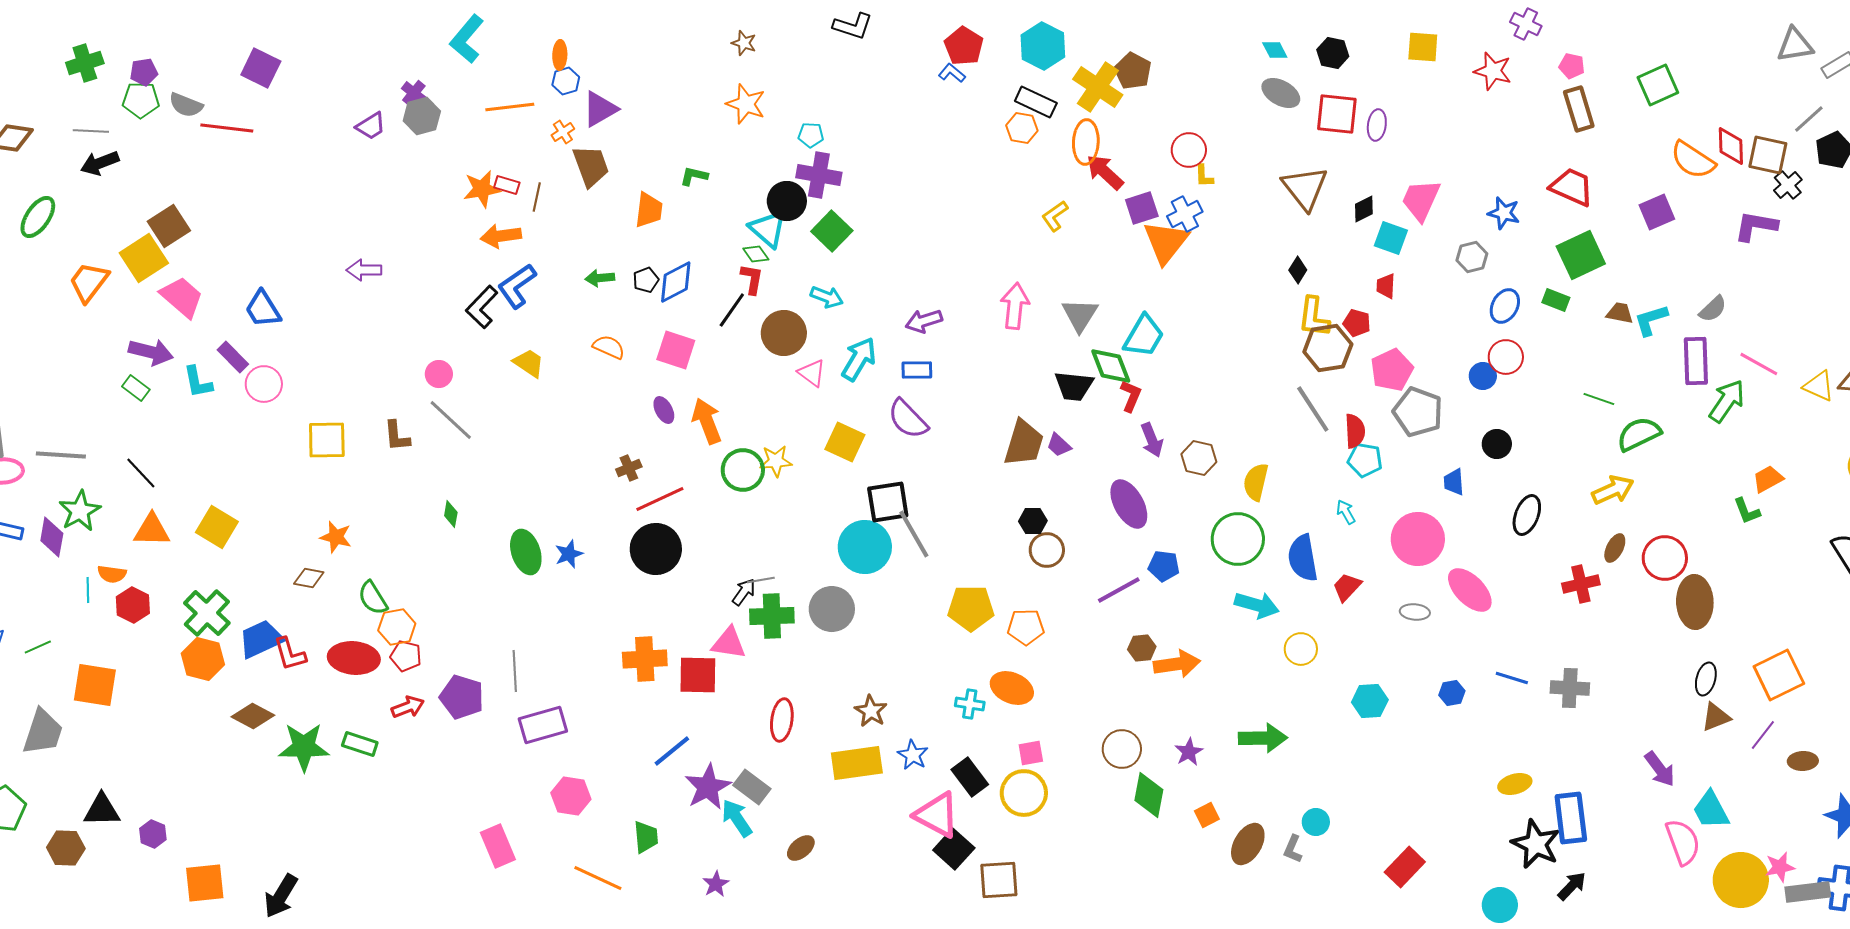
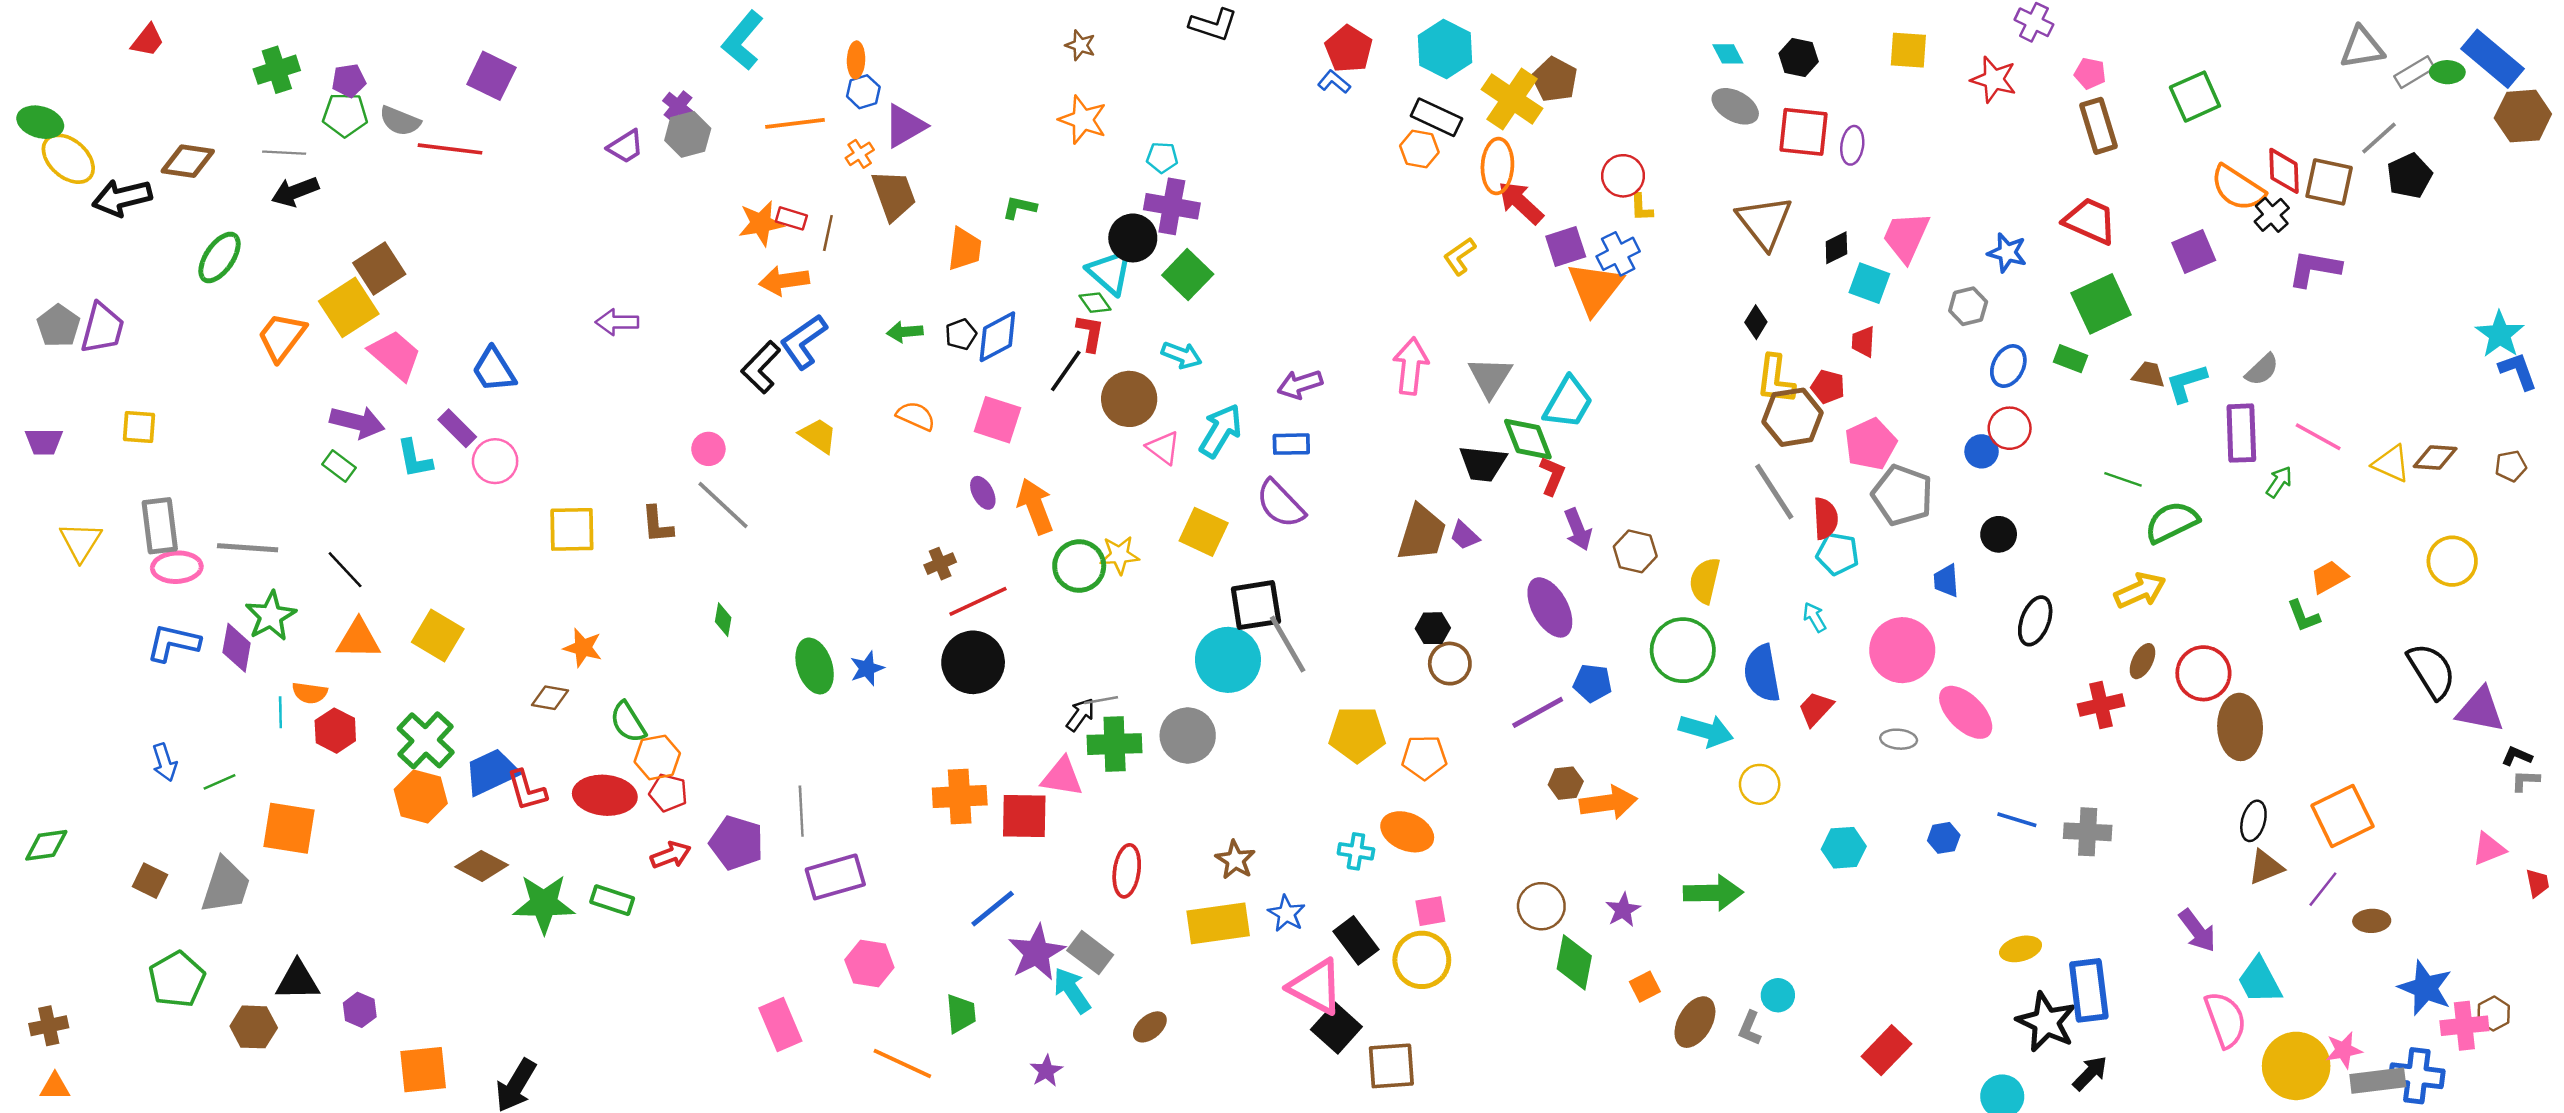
black cross: (1788, 185) -> (2272, 215), moved
green arrow: (1727, 401) -> (2279, 482), size x0.6

